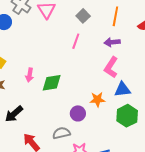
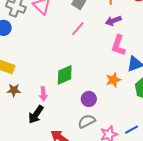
pink line: (76, 41) -> (78, 29), turned 35
pink arrow: (30, 75) -> (43, 94), moved
purple circle: (78, 113) -> (89, 99), moved

